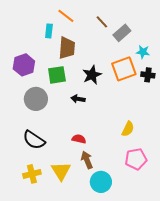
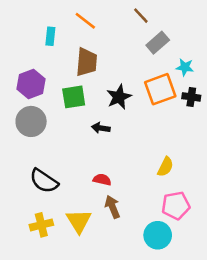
brown line: (102, 22) -> (141, 16), moved
cyan rectangle: (49, 31) -> (50, 36), moved
gray circle: (36, 99) -> (31, 121), moved
cyan circle: (101, 182) -> (158, 235), moved

